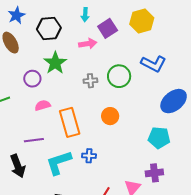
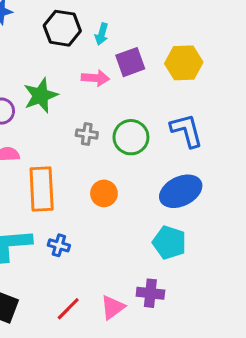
black hexagon: (49, 28) -> (62, 28), moved
blue L-shape: (154, 64) -> (187, 130), turned -145
blue ellipse: (174, 101) -> (181, 191), moved

